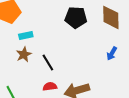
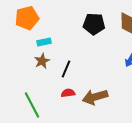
black line: (48, 62) -> (66, 69), turned 54

